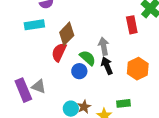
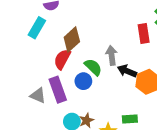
cyan rectangle: (34, 25) -> (37, 28), turned -54
black arrow: (107, 66) -> (127, 71), moved, turned -48
purple rectangle: (23, 90) -> (58, 90), moved

